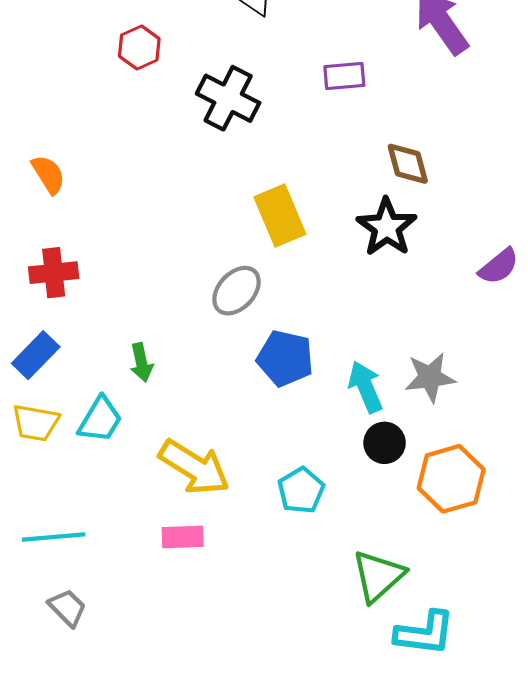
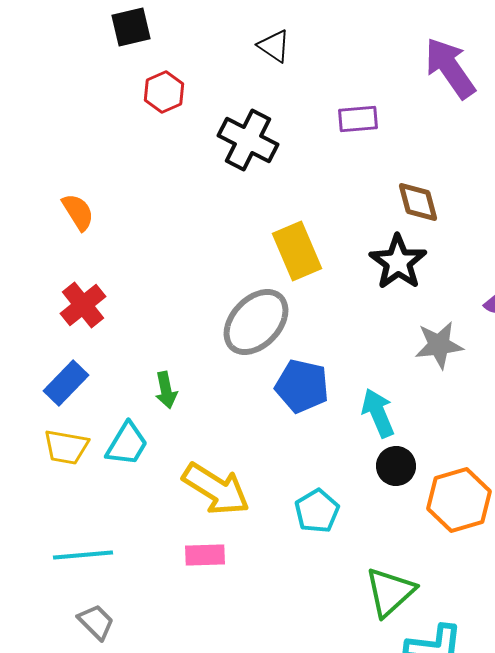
red cross: (54, 273) -> (83, 305), turned -33
gray ellipse: (237, 291) -> (256, 322), size x1.4
gray star: (430, 377) -> (439, 345), moved

